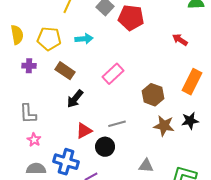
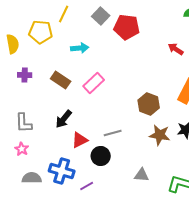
yellow pentagon: (49, 39) -> (41, 32), moved
pink rectangle: (113, 74) -> (94, 83), moved
black arrow: (75, 99) -> (64, 119), moved
pink star: (34, 140) -> (22, 149), moved

